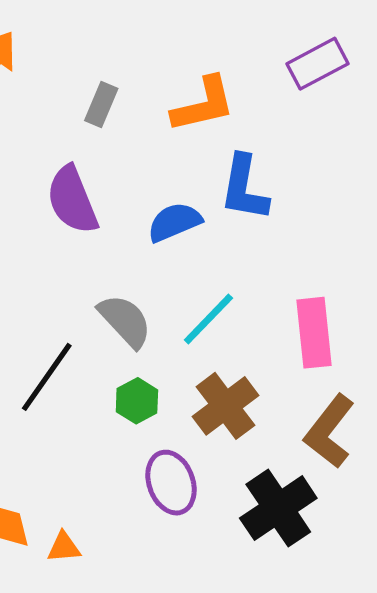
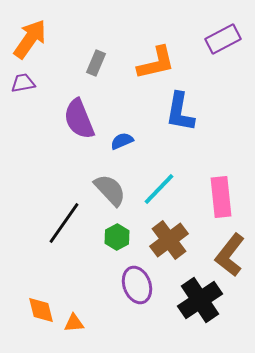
blue semicircle: (174, 222) -> (122, 141), moved, size x0.7

